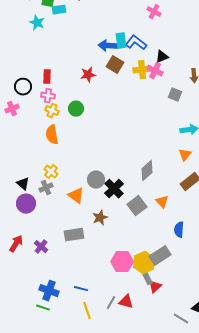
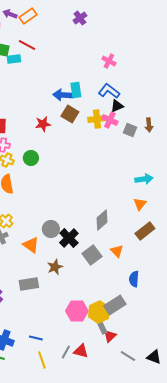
blue L-shape: (136, 43) -> (109, 91), moved
gray square: (175, 95) -> (130, 130), moved
gray line: (181, 319) -> (128, 356), moved

